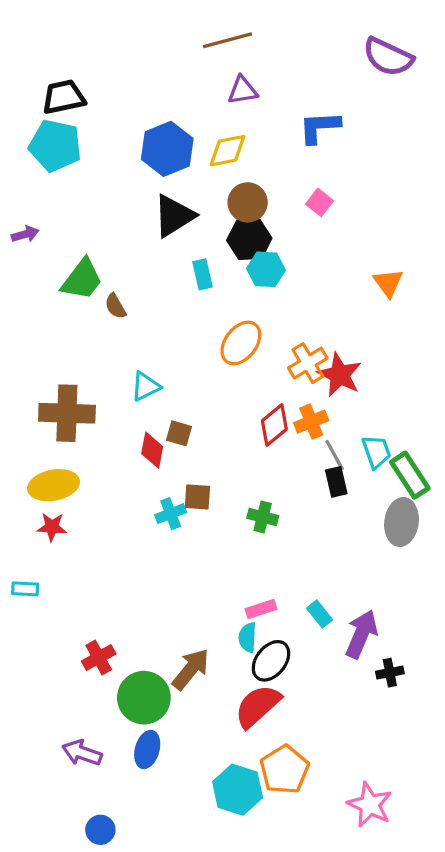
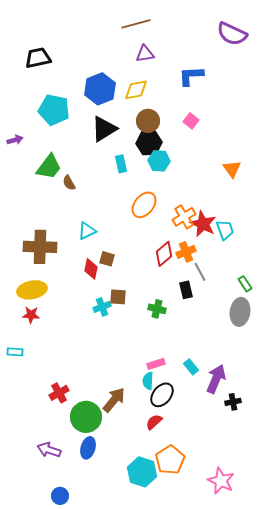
cyan pentagon: (55, 146) -> (54, 110), moved
cyan trapezoid: (376, 452) -> (225, 230), moved
green rectangle: (410, 475) -> (245, 284), size x0.6
black rectangle: (336, 482) -> (186, 290), moved
red semicircle: (258, 706) -> (154, 422), size x0.6

